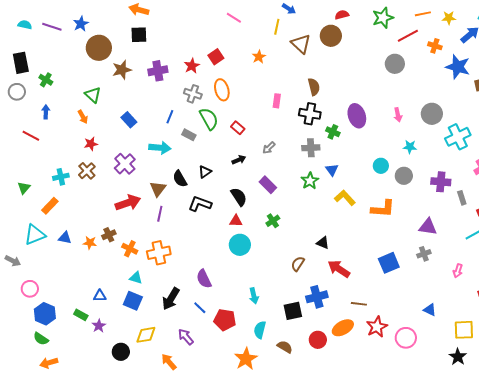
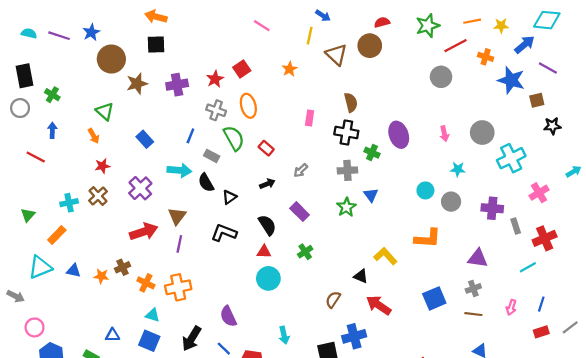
black semicircle: (180, 179) -> (206, 183), moved
yellow L-shape: (345, 198) -> (385, 256), moved
brown line: (359, 304) -> (473, 314), moved

